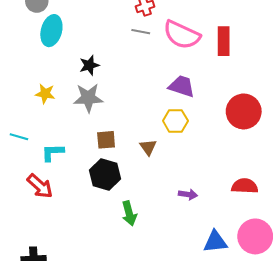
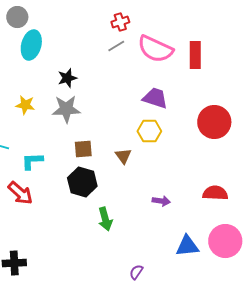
gray line: (141, 32) -> (116, 46), turned -42

